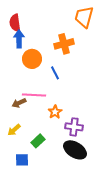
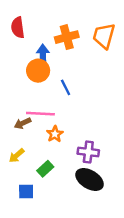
orange trapezoid: (84, 17) -> (104, 36), moved
blue arrow: (19, 39) -> (43, 55), moved
orange cross: (64, 44) -> (67, 37), moved
orange star: (55, 112) -> (55, 134), moved

